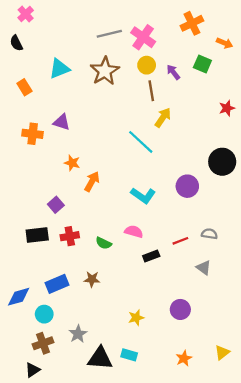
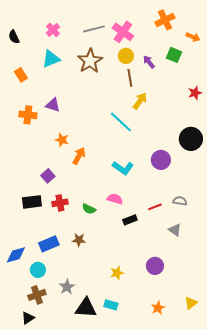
pink cross: (26, 14) -> (53, 30), moved

